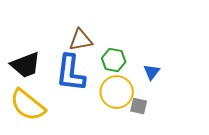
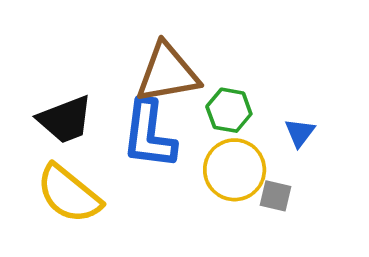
brown triangle: (81, 40) -> (168, 73), size x1.5

